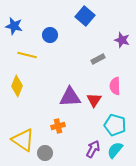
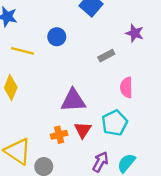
blue circle: (50, 35) -> (57, 37), moved
red triangle: (94, 100) -> (83, 130), moved
cyan pentagon: (115, 125) -> (115, 123), moved, turned 30

